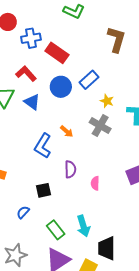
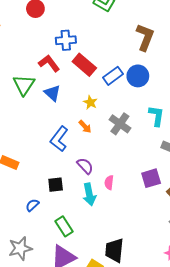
blue cross: (31, 38) -> (66, 40), moved
red rectangle: (57, 53) -> (84, 65), moved
blue circle: (61, 87) -> (138, 76), moved
yellow star: (107, 101) -> (90, 102), moved
purple semicircle: (70, 169) -> (85, 166), turned -48
cyan arrow: (83, 226) -> (89, 194), moved

